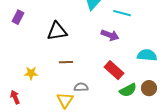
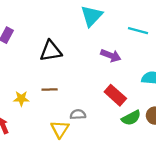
cyan line: (122, 13) -> (138, 31), moved
brown line: (66, 62) -> (50, 89), moved

